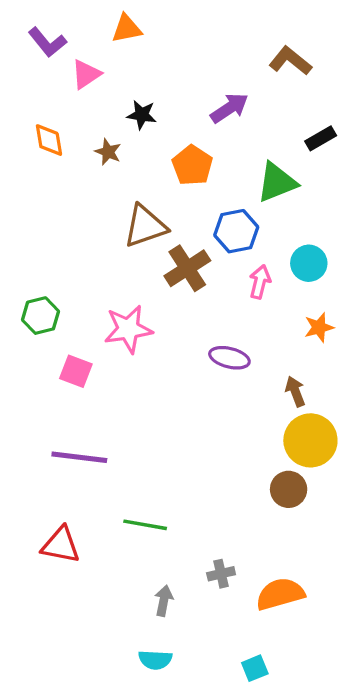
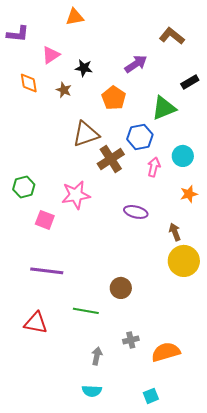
purple L-shape: (47, 42) -> (18, 34), moved, turned -45
pink triangle: (86, 74) -> (51, 55), moved
brown circle: (289, 489) -> (121, 288), moved

